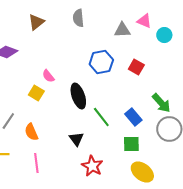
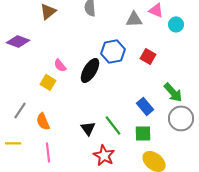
black ellipse: (78, 96) -> (90, 70), moved, turned 50
green line: (101, 117) -> (113, 125), moved

